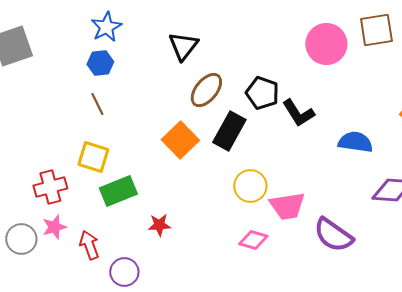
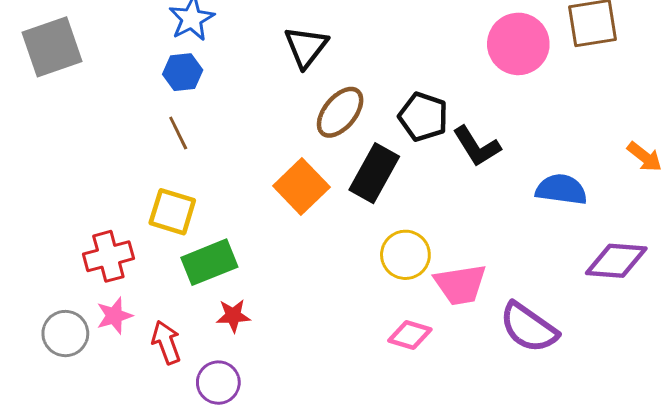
red star: (159, 225) -> (233, 316), moved

